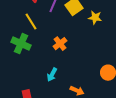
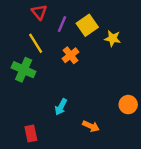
orange cross: (60, 44) -> (70, 55), moved

